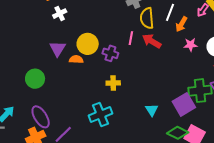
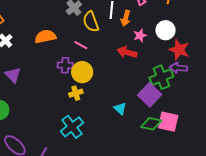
pink line: (131, 38) -> (81, 45), turned -56
red arrow: (152, 41) -> (127, 52), moved
yellow circle: (88, 44) -> (82, 72), moved
orange semicircle: (76, 59) -> (45, 37), moved, size x1.5

